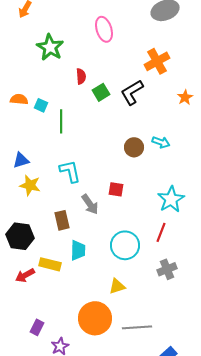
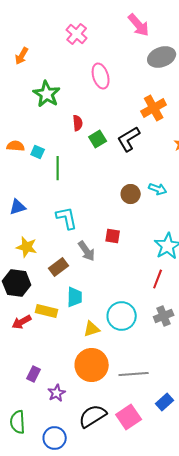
yellow star: (30, 185) -> (27, 247), moved
brown rectangle: (62, 220) -> (59, 267), turned 66
cyan circle: (125, 245) -> (122, 316), moved
yellow triangle: (117, 286) -> (92, 329), moved

